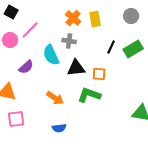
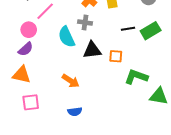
pink circle: (10, 40) -> (29, 30), moved
black line: (111, 47) -> (128, 29), turned 56
purple semicircle: (26, 67) -> (26, 49), moved
green L-shape: (89, 95) -> (136, 77), moved

